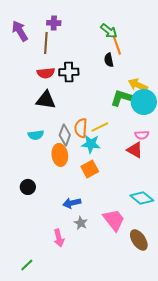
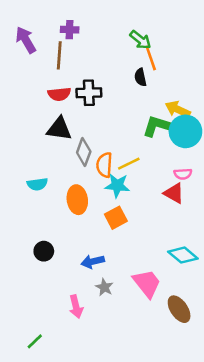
cyan semicircle: (36, 135) -> (37, 184), moved
gray diamond: (65, 135) -> (84, 152), moved
black circle: (28, 187) -> (44, 251), moved

